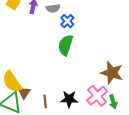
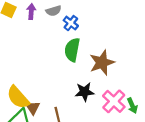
brown star: (112, 73) -> (102, 63), moved, turned -30
black star: (69, 99) -> (85, 92), moved

